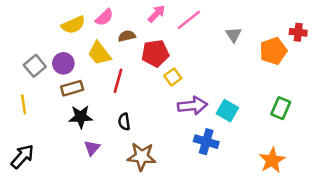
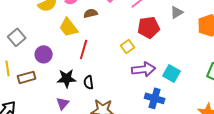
gray triangle: (234, 35) -> (177, 12), turned 32
red pentagon: (155, 53) -> (149, 27), moved
purple circle: (63, 63) -> (44, 54), moved
brown rectangle: (72, 88) -> (27, 77), moved
black star: (81, 117) -> (67, 78), moved

